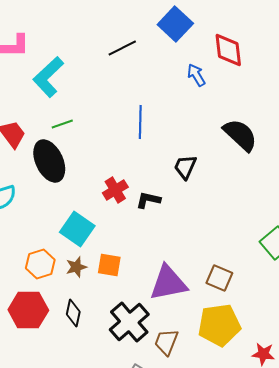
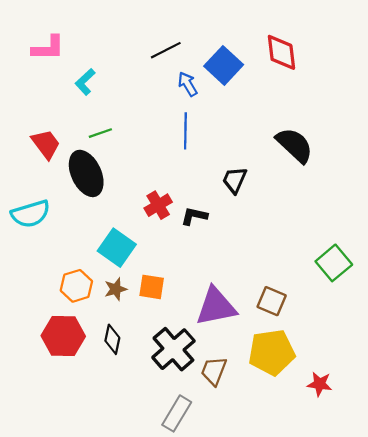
blue square: (175, 24) -> (224, 65), moved
blue arrow: (196, 75) -> (188, 84), moved
cyan L-shape: (48, 77) -> (85, 82), size x0.6

